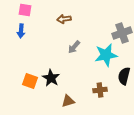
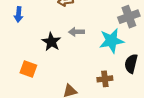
gray arrow: (74, 47) -> (76, 32), turned 48
black star: (51, 78) -> (51, 42), moved

